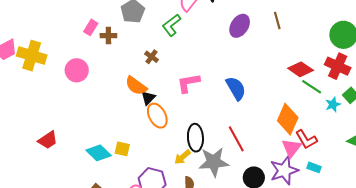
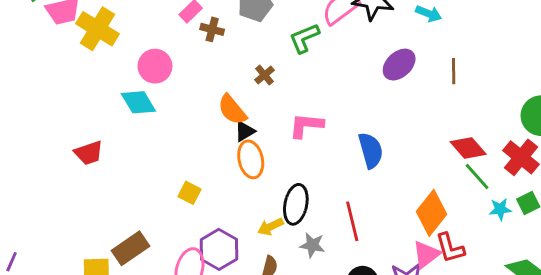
cyan diamond: (99, 153) -> (138, 102), moved
gray star: (214, 162) -> (312, 245), size x0.6

